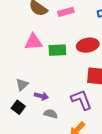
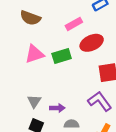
pink rectangle: (66, 12) -> (74, 24), moved

